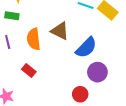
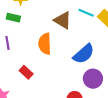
brown triangle: (60, 31) -> (63, 20), moved
orange semicircle: (34, 39) -> (45, 44), moved

